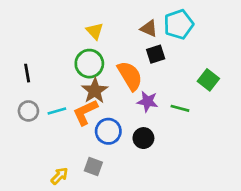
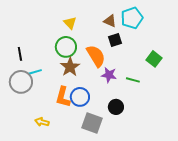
gray circle: (28, 111) -> (21, 82), size x1.5
cyan line: (57, 111) -> (35, 72), moved
orange L-shape: (85, 112) -> (63, 97), moved, turned -50
black circle: (143, 138) -> (116, 107), moved
gray square: (93, 166) -> (92, 123), moved, size x1.5
yellow arrow: (60, 176) -> (42, 122), moved, turned -120

